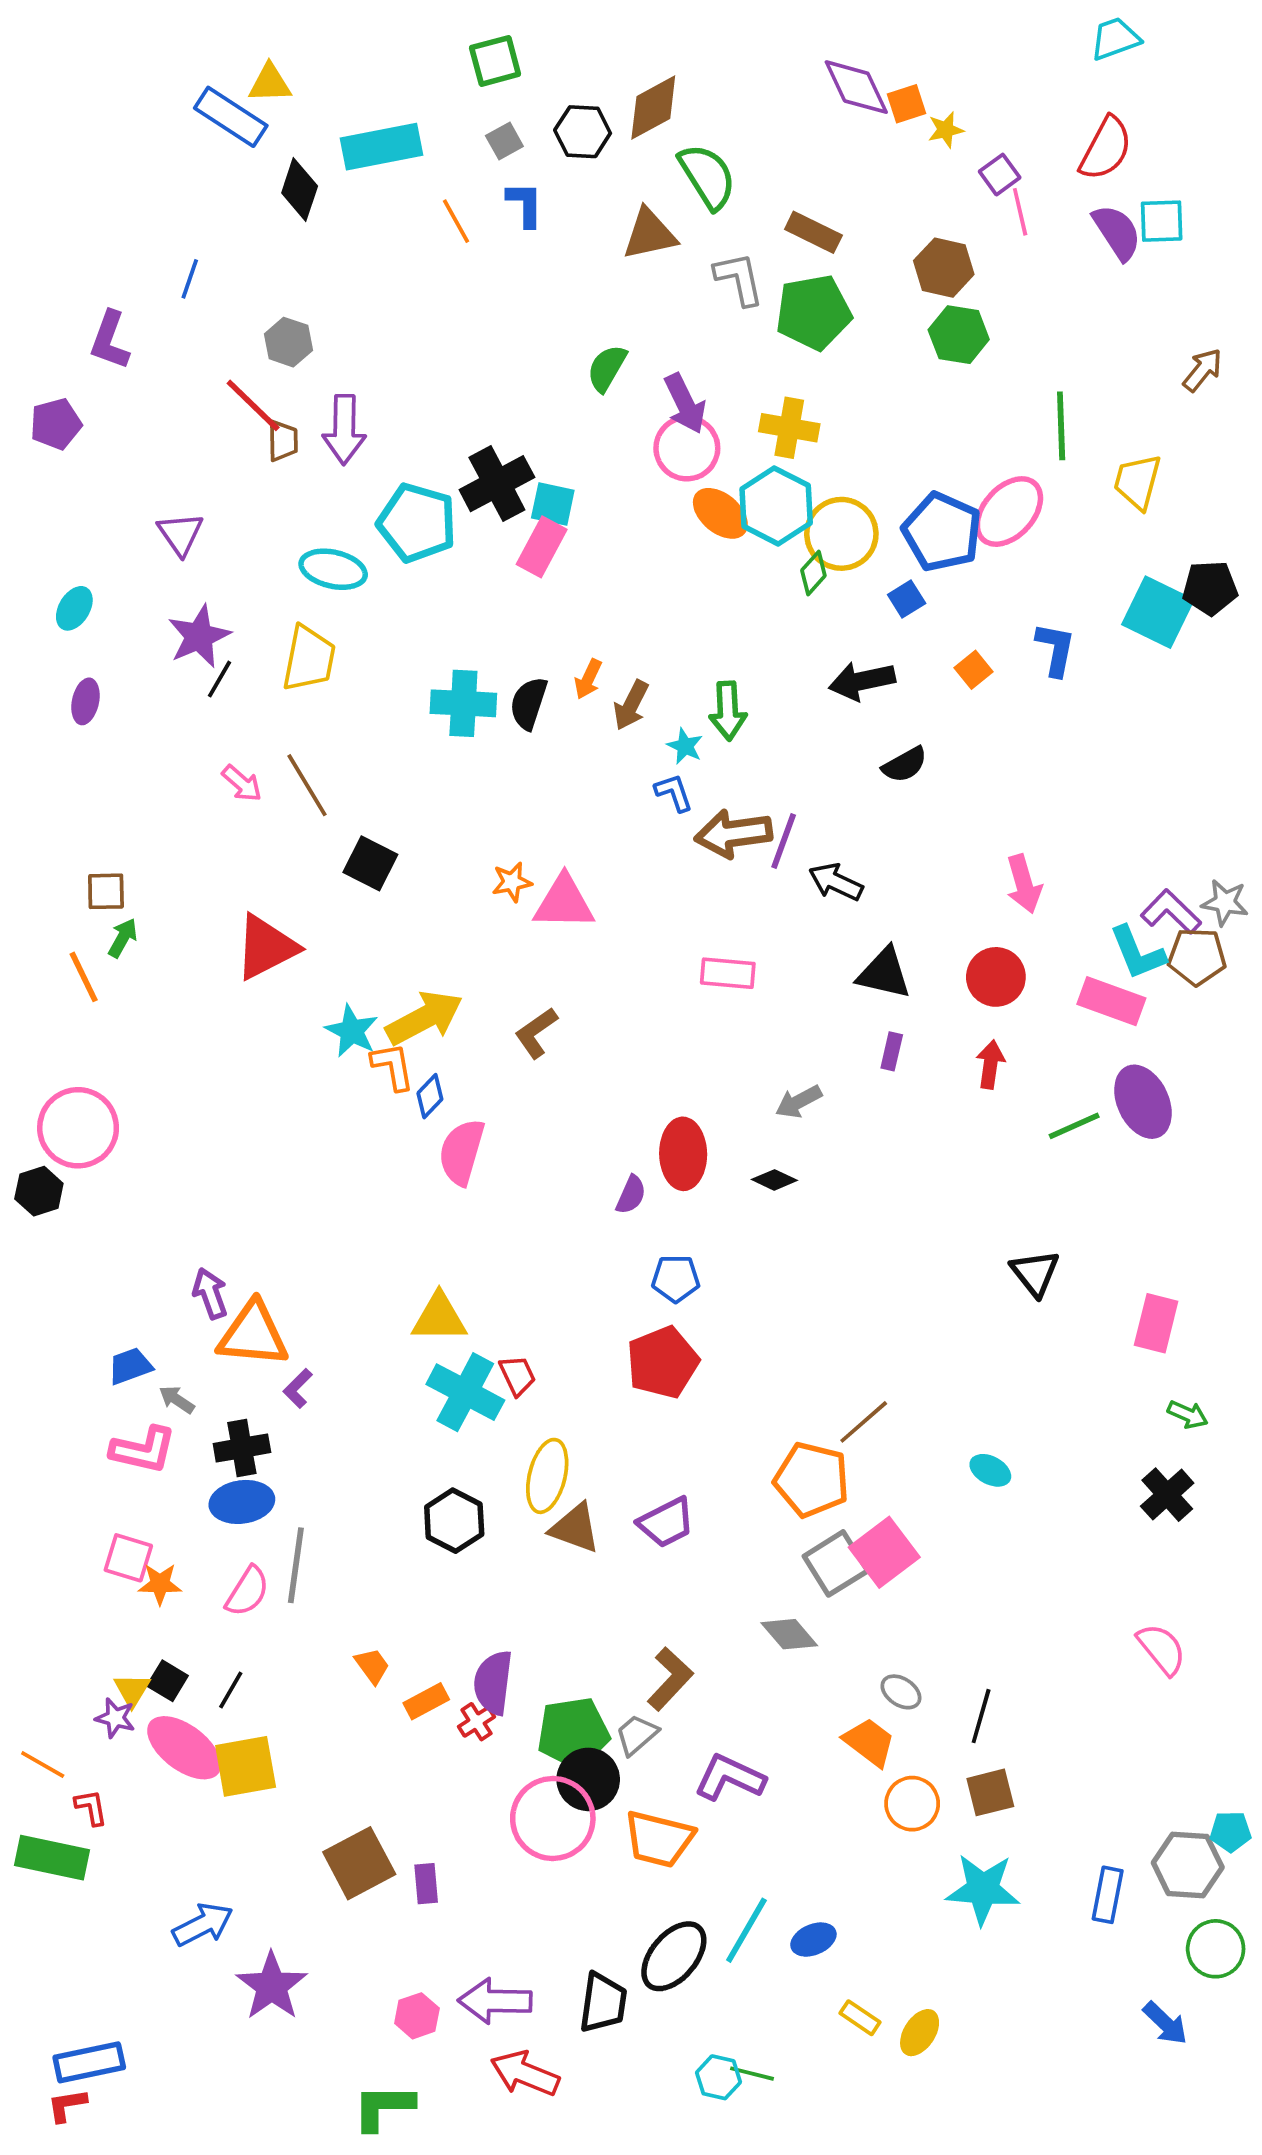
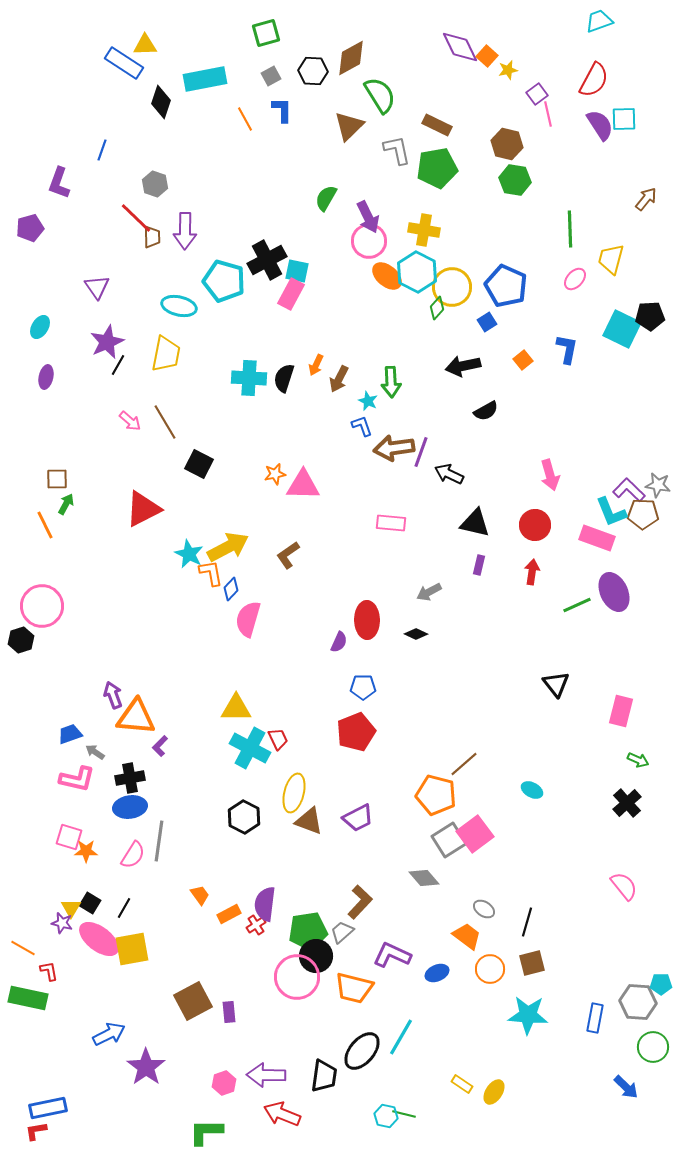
orange square: (907, 104) -> (487, 56), turned -30
brown triangle: (650, 234) -> (349, 126), turned -32
pink ellipse: (1009, 512) -> (575, 279), moved, size x0.6
blue ellipse: (813, 1940) -> (437, 973), moved

